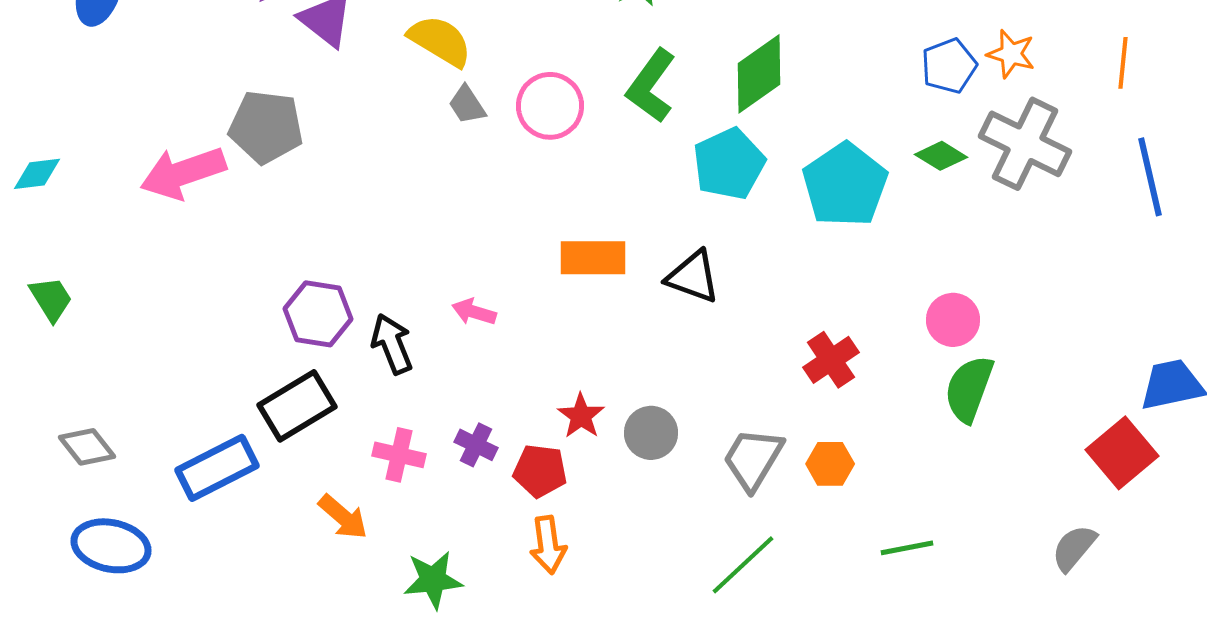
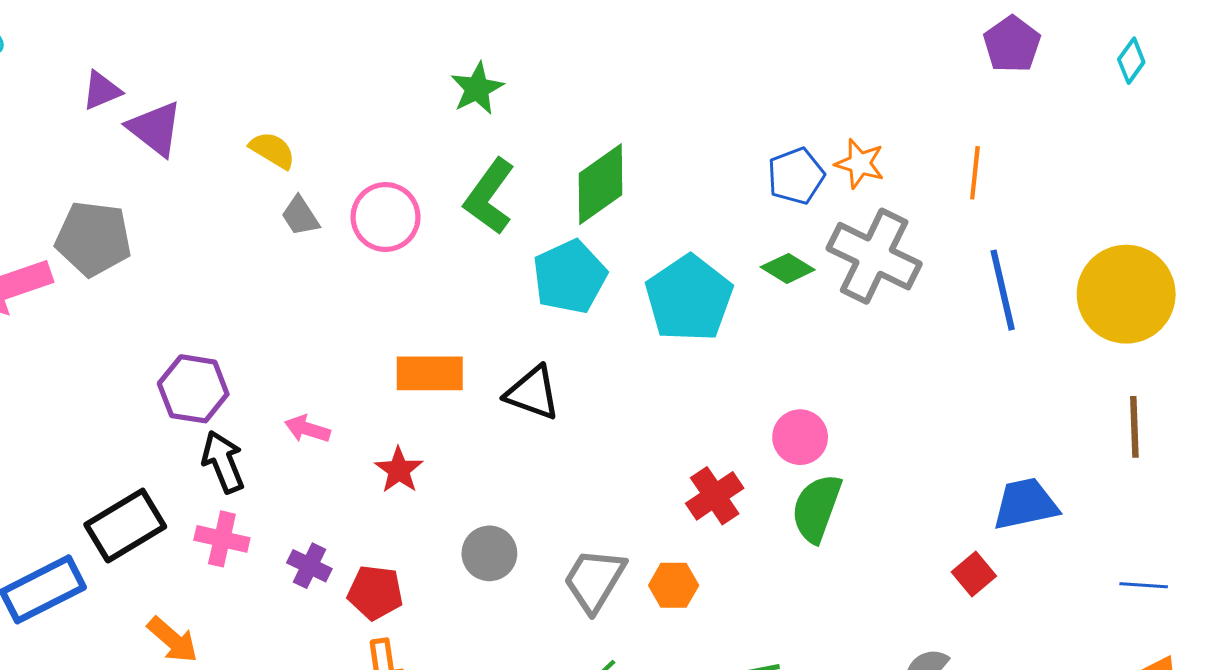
yellow semicircle: (440, 41) -> (272, 150), size x0.7
purple hexagon: (318, 314) -> (193, 389), moved
red cross: (831, 360) -> (715, 496), moved
red star: (581, 416) -> (399, 470), moved
red square: (1122, 453) -> (974, 574), size x0.6
pink cross: (399, 455) -> (222, 539), moved

